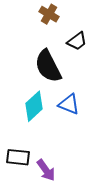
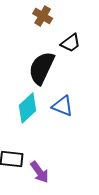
black semicircle: (48, 66) -> (42, 68), turned 52

